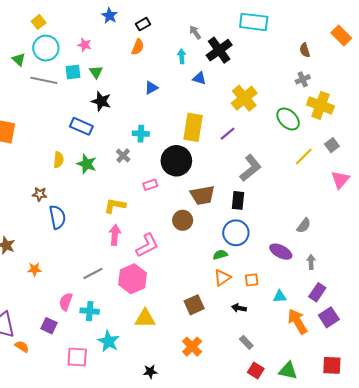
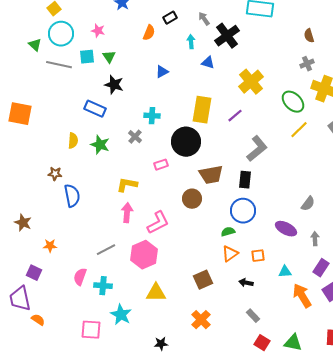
black rectangle: (143, 24) -> (170, 18), moved
yellow line: (304, 157) -> (299, 130), moved
purple square: (49, 326) -> (34, 273), moved

